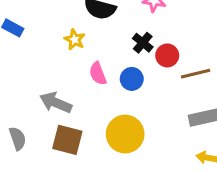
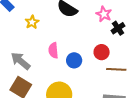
yellow star: (75, 40) -> (32, 22), moved
black cross: (143, 43) -> (118, 28), moved

